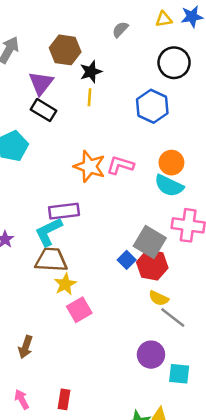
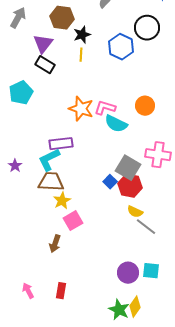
blue hexagon: (152, 106) -> (121, 47), moved
cyan semicircle: (169, 186) -> (116, 124), moved
brown arrow: (26, 347) -> (55, 244), moved
purple circle: (151, 355) -> (128, 273), moved

